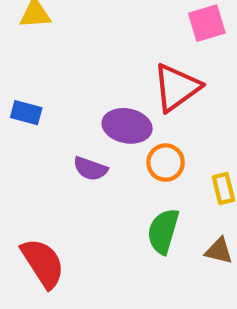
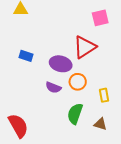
blue rectangle: (26, 113) -> (26, 56), moved
purple semicircle: (90, 169) -> (53, 87), moved

